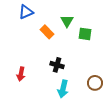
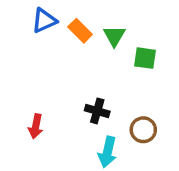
orange rectangle: (47, 32) -> (80, 31), moved
brown circle: (95, 83) -> (143, 130), moved

